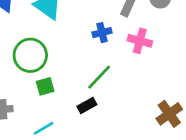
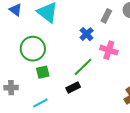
blue cross: (102, 33) -> (87, 34), turned -32
pink cross: (140, 41) -> (109, 50), moved

